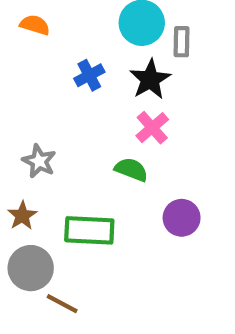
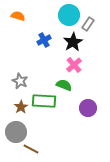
gray rectangle: (182, 42) -> (88, 24), turned 32
brown star: (22, 216) -> (21, 107), moved
green rectangle: (89, 230) -> (44, 101), moved

